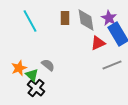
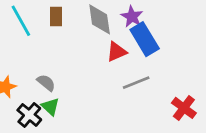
brown rectangle: (65, 18) -> (56, 17), moved
green triangle: (32, 75) -> (50, 107), moved

